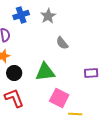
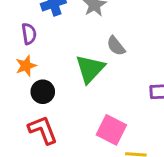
green triangle: (45, 72) -> (90, 69), moved, turned -40

